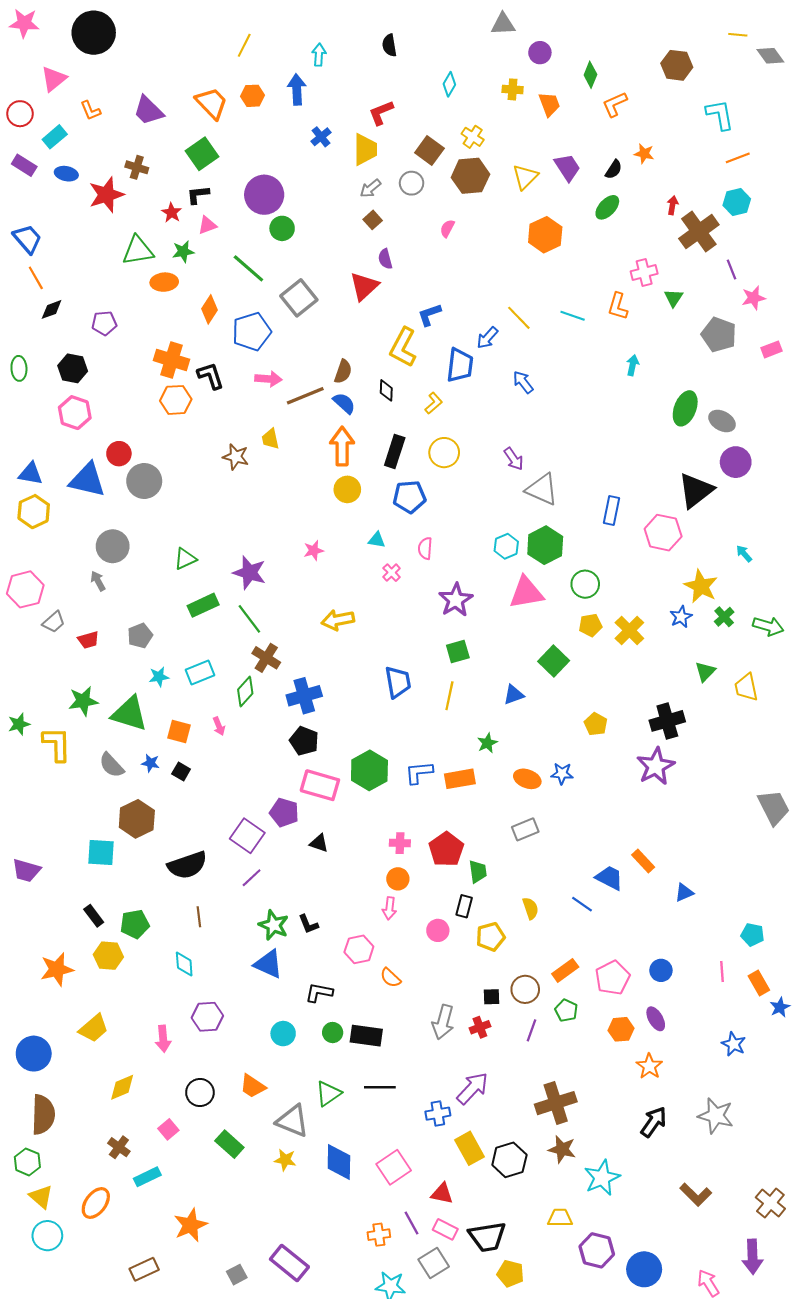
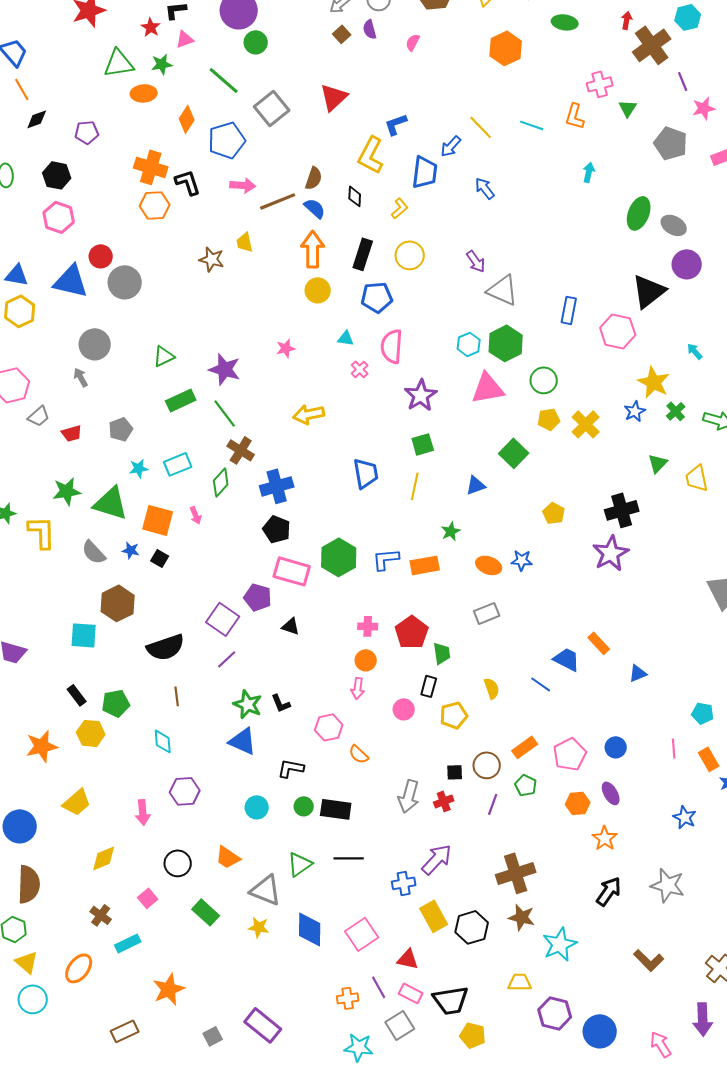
green ellipse: (607, 207) -> (565, 22), turned 55
purple semicircle: (385, 259) -> (370, 29), moved
pink semicircle: (425, 548) -> (392, 346), size x1.6
orange square: (179, 731) -> (158, 520), size x1.4

